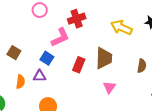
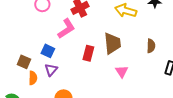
brown square: (14, 53) -> (24, 62), moved
blue square: (47, 58) -> (48, 51), moved
purple triangle: (40, 76) -> (51, 70), turned -40

